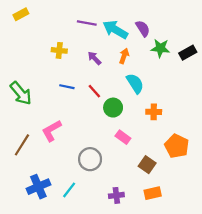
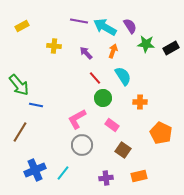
yellow rectangle: (21, 14) -> (22, 26), moved
blue line: (67, 87) -> (36, 105), moved
red line: (94, 91) -> (95, 78), moved
pink L-shape: (52, 131) -> (77, 119), moved
brown square: (147, 165) -> (123, 150), moved

